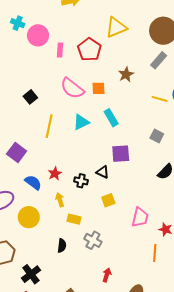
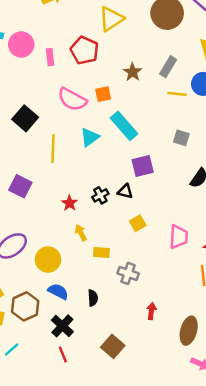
gray rectangle: (159, 60) -> (168, 67), moved
black square: (30, 97) -> (25, 118), size x1.5
cyan rectangle: (111, 118) -> (124, 126), size x1.4
black cross: (81, 181) -> (100, 195), moved, turned -32
blue semicircle: (33, 182) -> (58, 291), moved
black semicircle: (62, 246) -> (93, 298), moved

